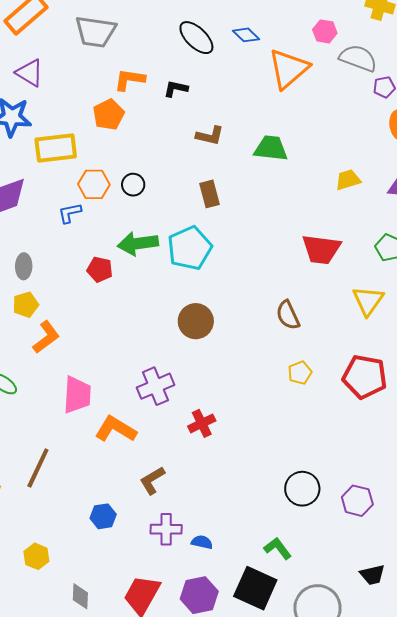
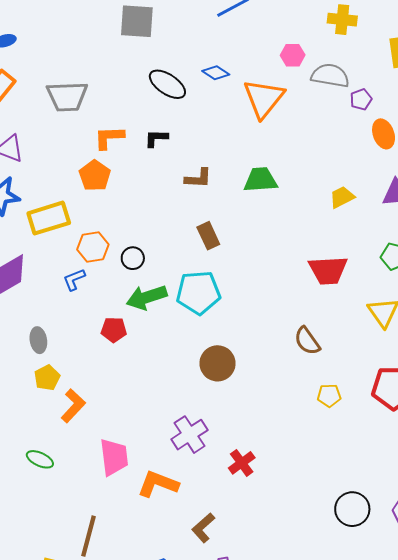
black circle: (133, 185) -> (133, 258), moved
cyan pentagon: (190, 248) -> (198, 293), turned 30
yellow pentagon: (300, 373) -> (329, 395), turned 30

